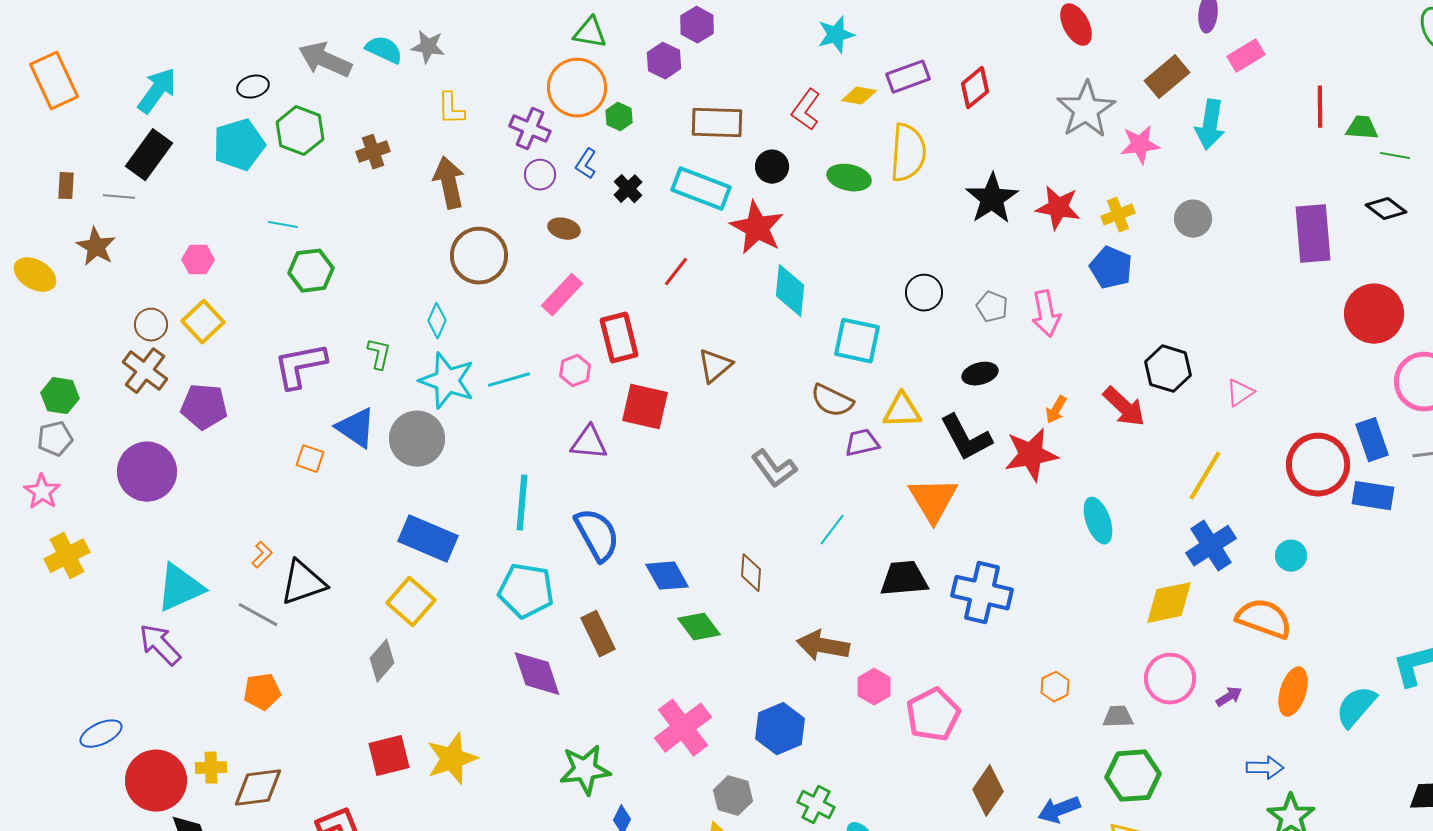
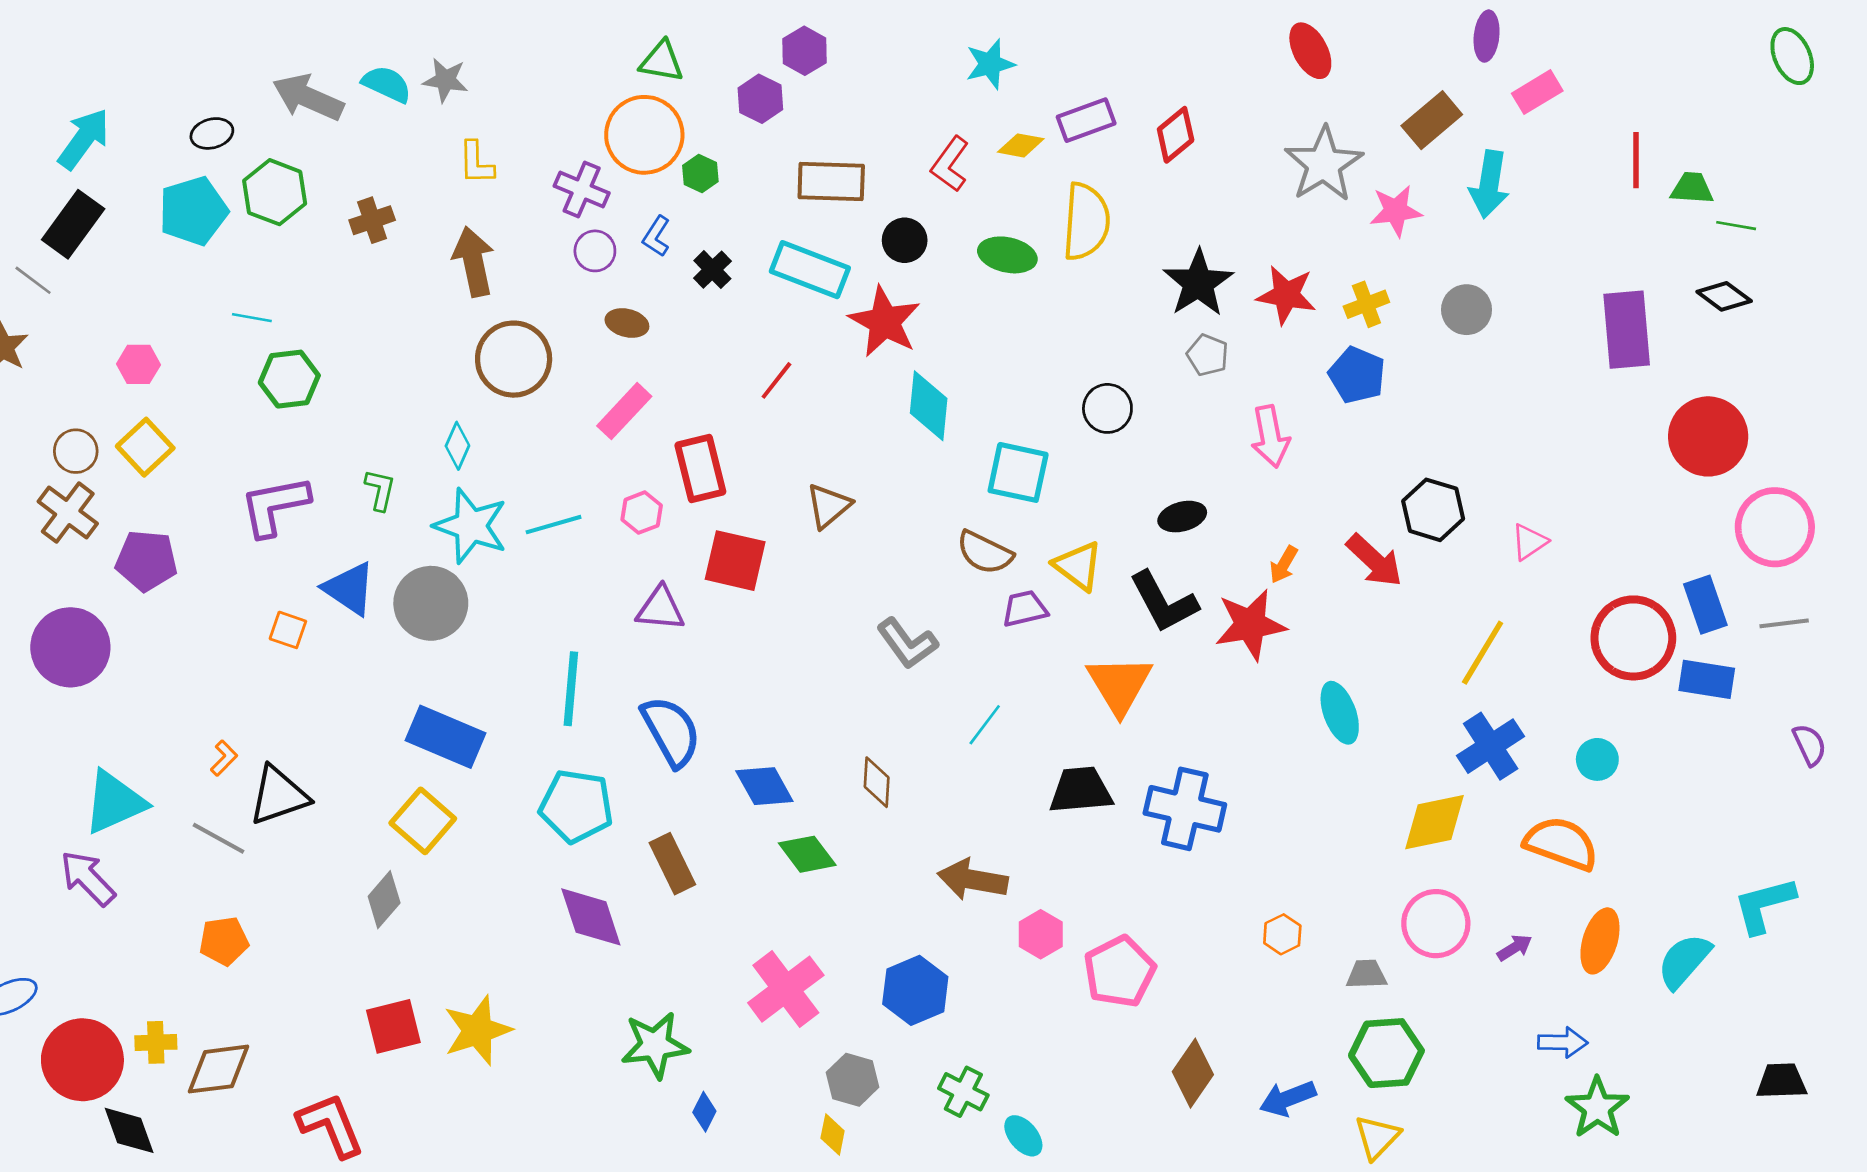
gray line: (119, 197) -> (33, 280), turned 32
gray pentagon: (992, 307) -> (1208, 355), moved
yellow triangle: (902, 411) -> (1078, 566), turned 39

